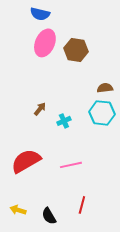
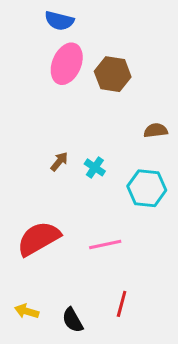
cyan hexagon: (102, 113) -> (147, 188), moved
cyan cross: (64, 121) -> (95, 167), moved, turned -32

